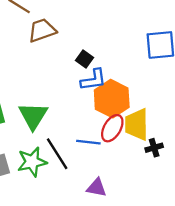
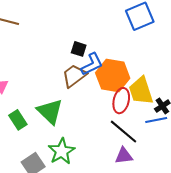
brown trapezoid: (42, 30) -> (74, 76), moved
blue line: (88, 142) -> (156, 120), moved
black line: (57, 154) -> (123, 132), moved

